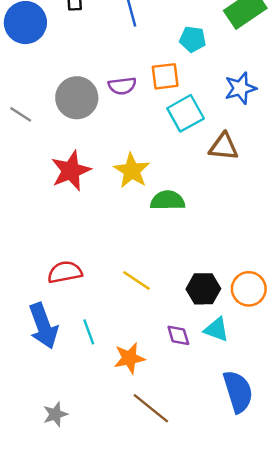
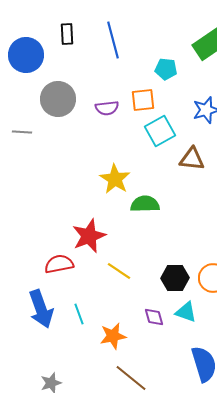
gray circle: (77, 98) -> (58, 99), moved
gray line: (21, 114) -> (22, 132), turned -30
red star: (71, 171) -> (89, 236), moved

